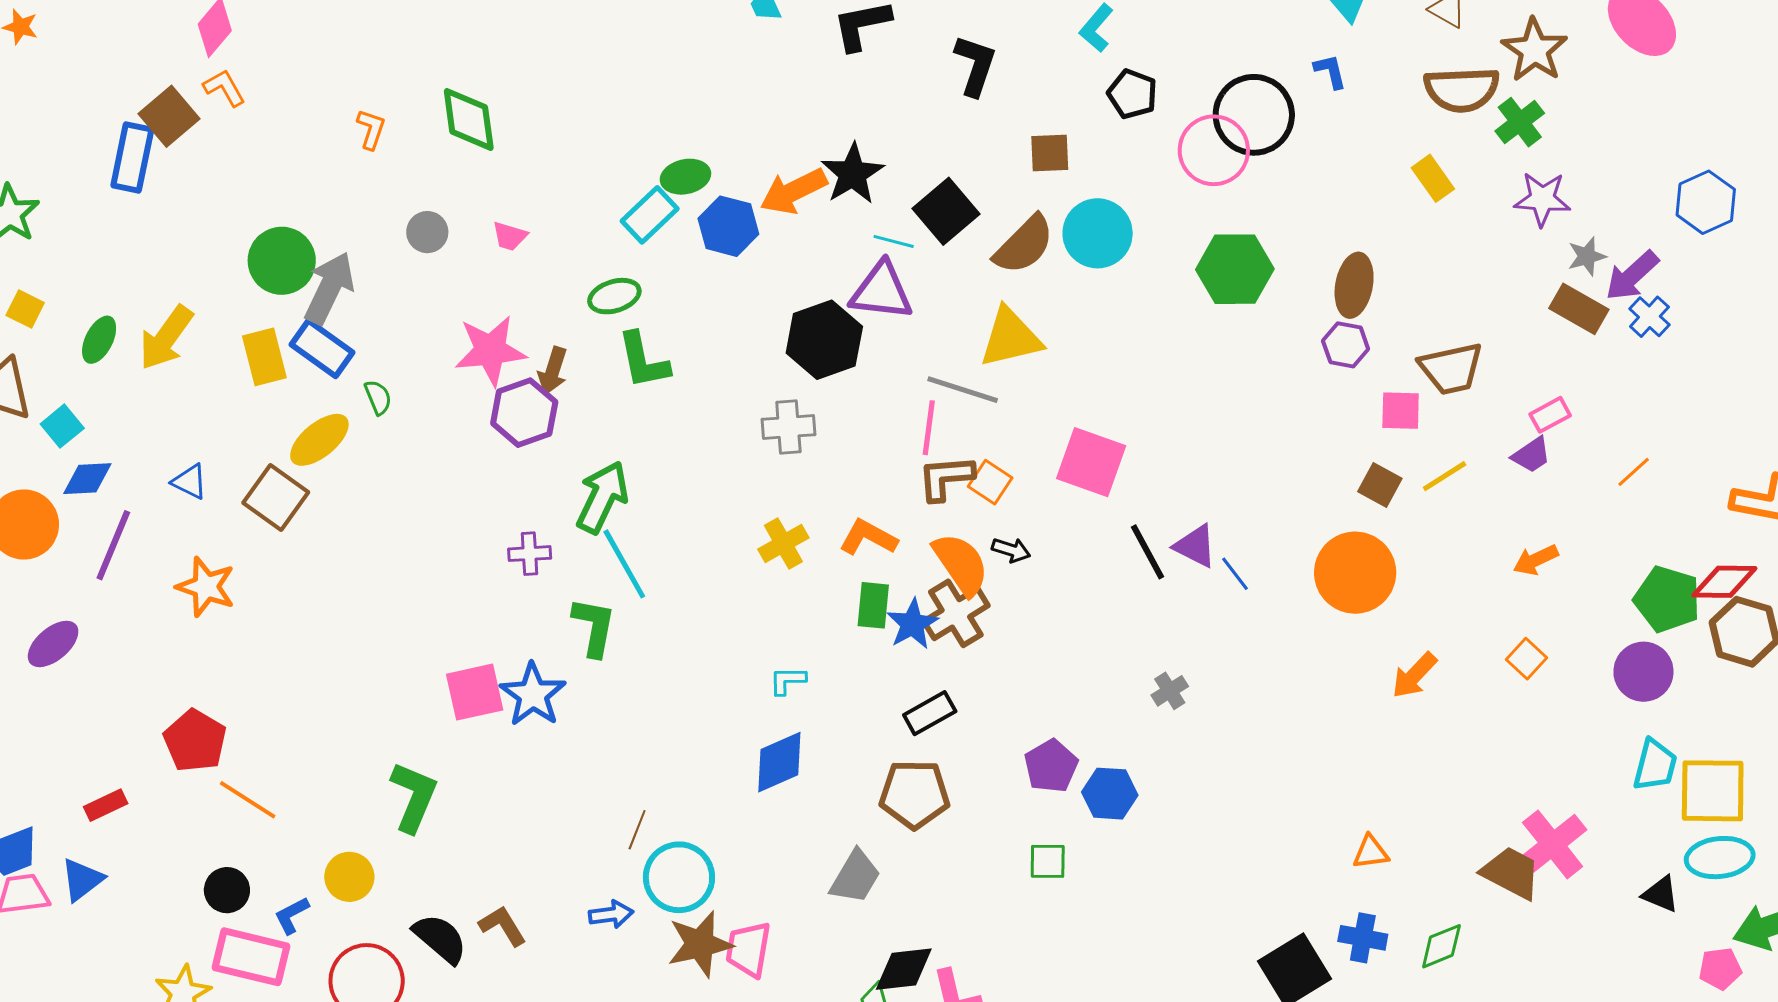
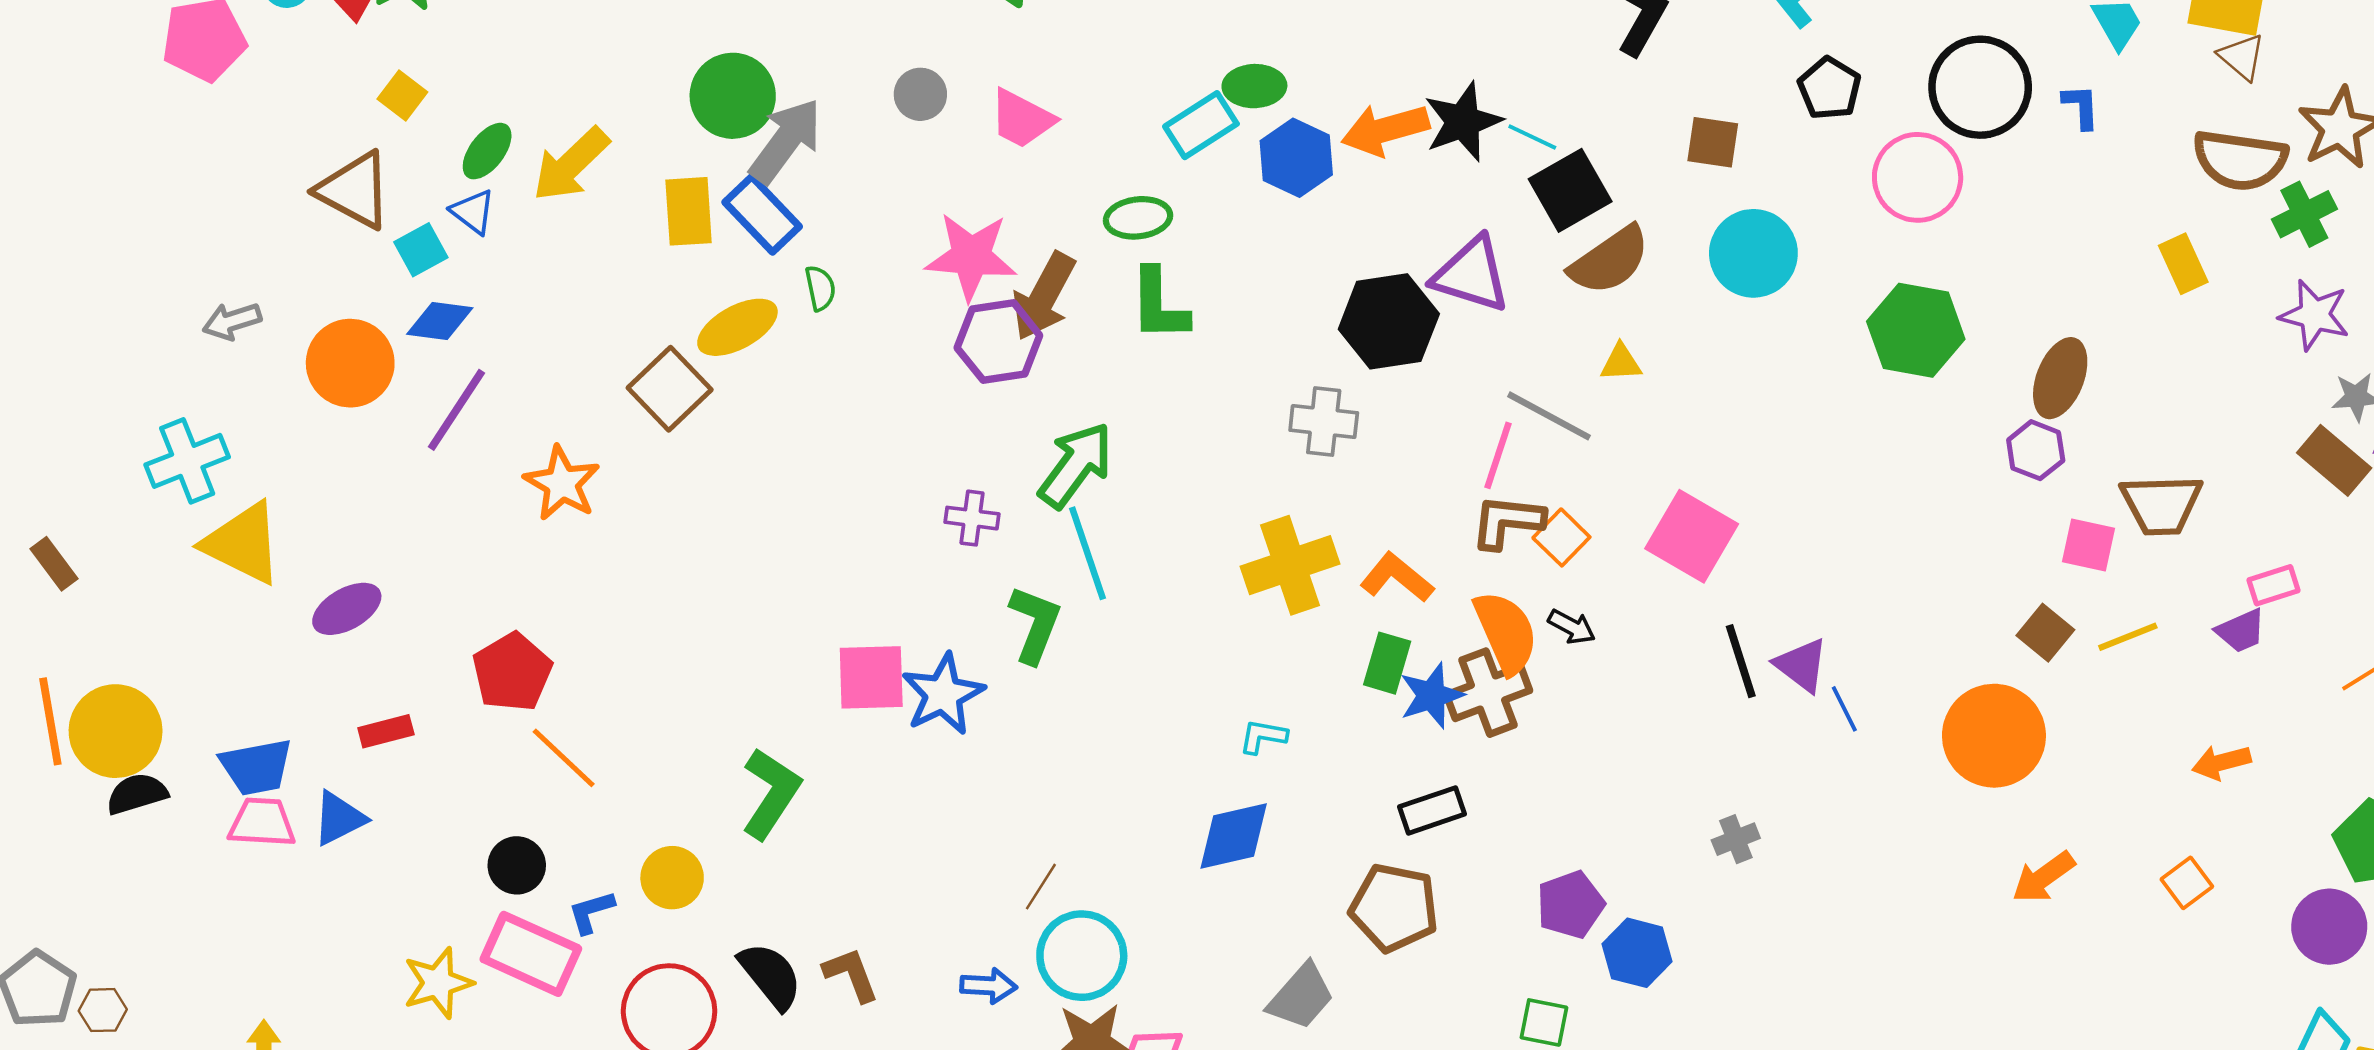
black circle: (1254, 115) -> (1980, 87), moved
pink trapezoid: (510, 236) -> (1022, 119), size x1.5
cyan line: (894, 241) -> (1532, 137), moved
brown semicircle: (1024, 245) -> (1610, 260), moved
yellow triangle: (1011, 338) -> (1621, 363), size x0.5
brown arrow: (553, 371) -> (1044, 296), size x1.5
blue triangle: (190, 482) -> (473, 212), moved
yellow cross: (783, 543) -> (1290, 565), size x1.5
purple ellipse: (53, 644) -> (347, 609), moved

